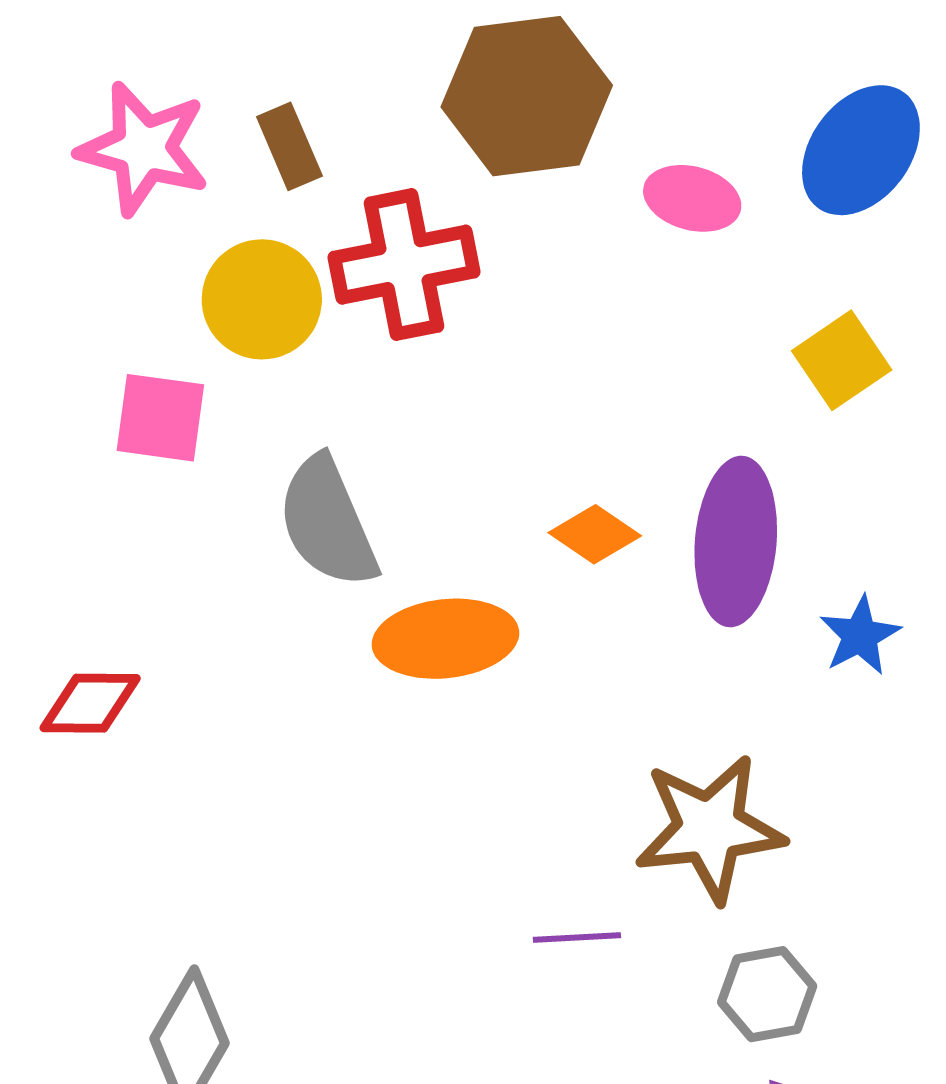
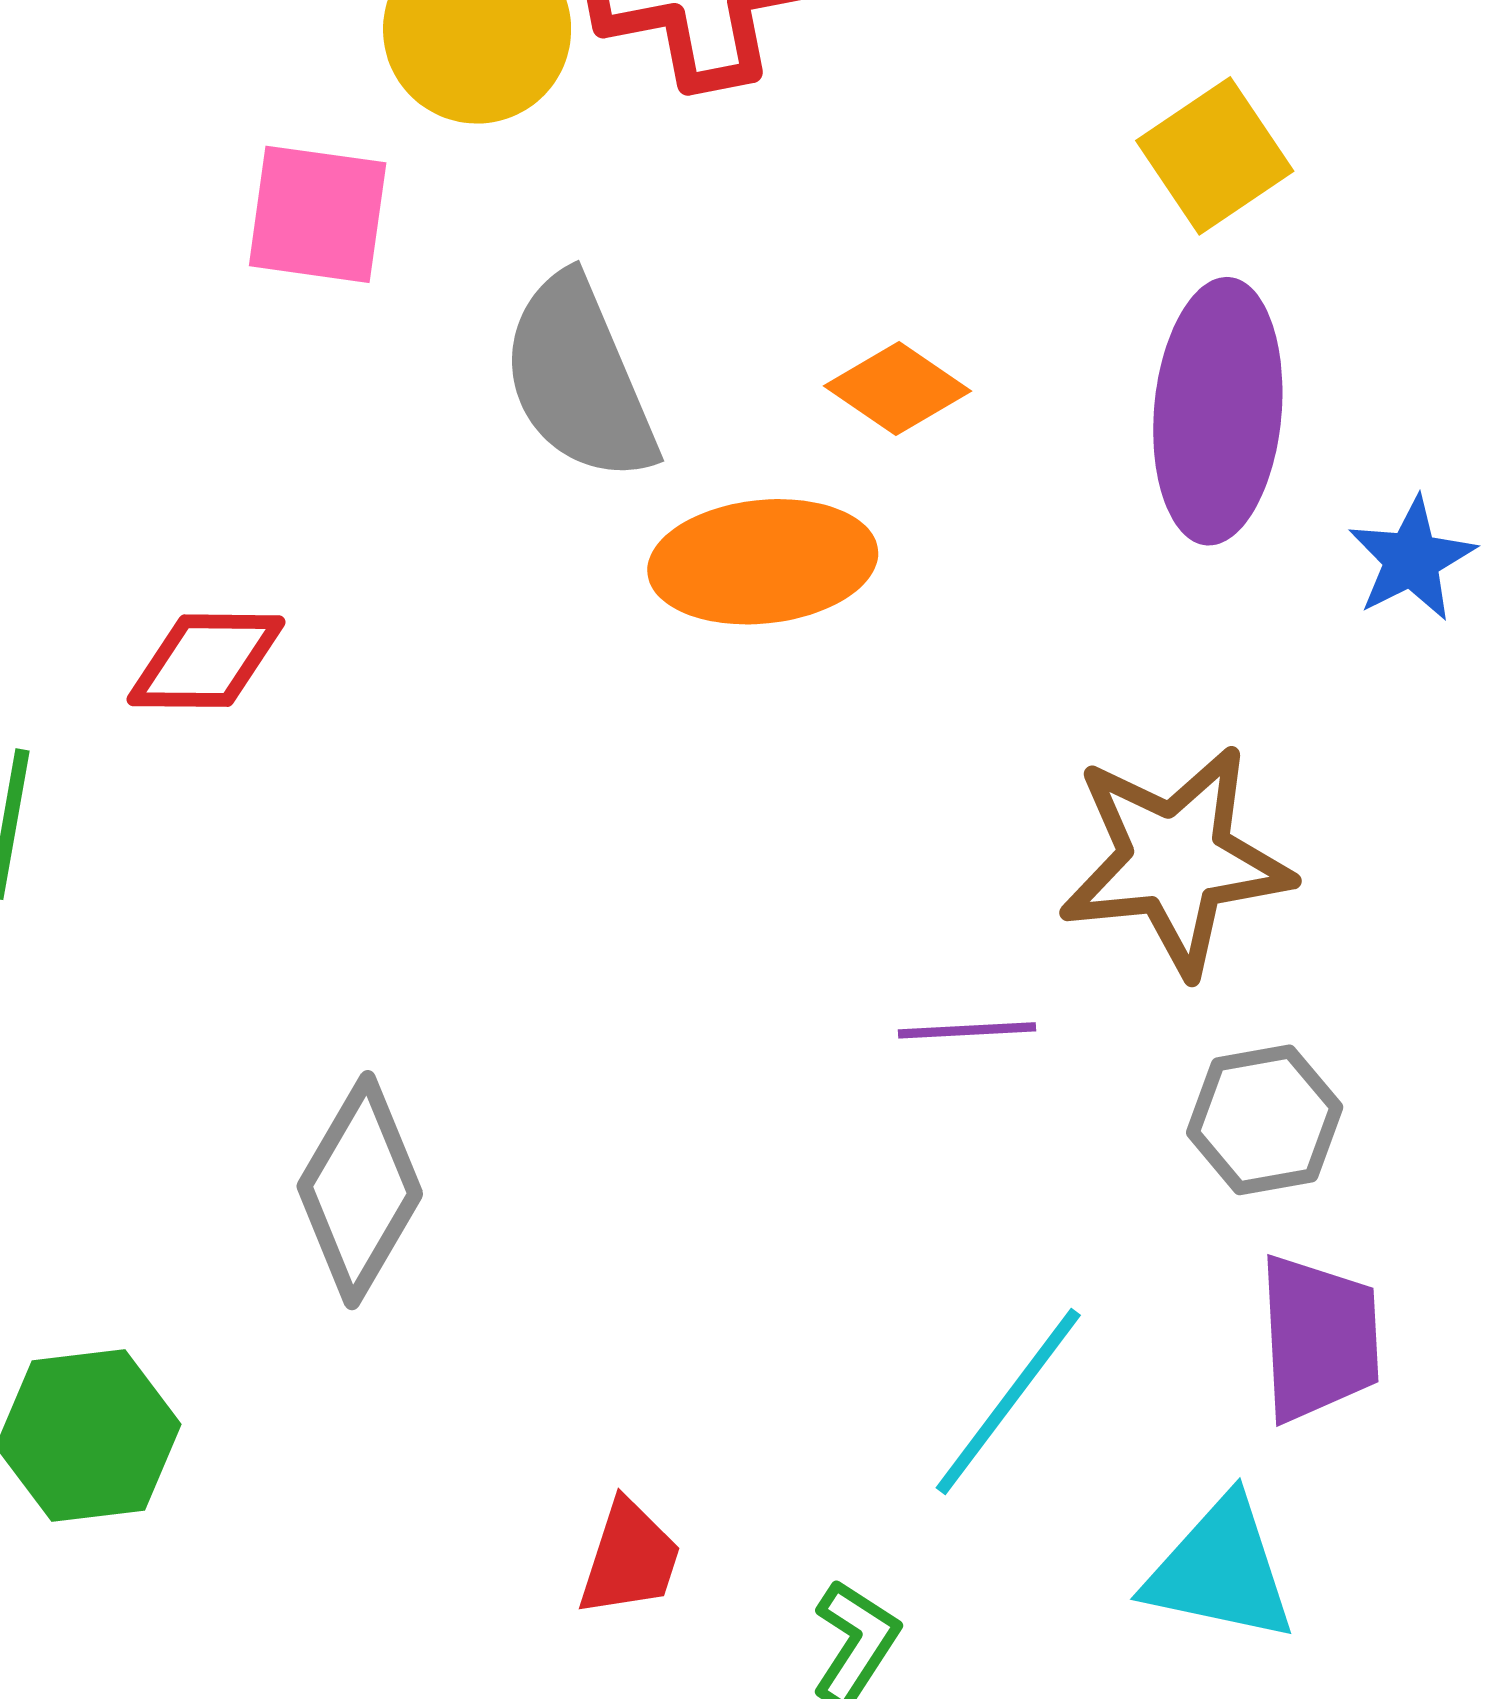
yellow square: (842, 360) -> (1215, 156), moved
orange diamond: (595, 534) -> (897, 389), moved

